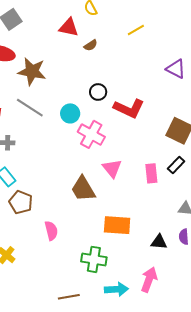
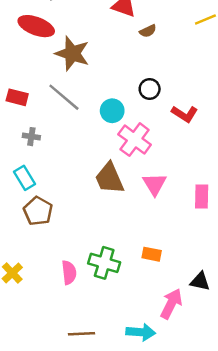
red L-shape: (129, 108) -> (185, 114), size x0.7
brown trapezoid: (83, 189) -> (109, 178), moved
orange rectangle: (117, 225) -> (152, 254), size x0.6
pink semicircle: (51, 231) -> (69, 272), moved
green cross: (94, 259) -> (104, 263), moved
pink arrow: (149, 280) -> (171, 304), moved

